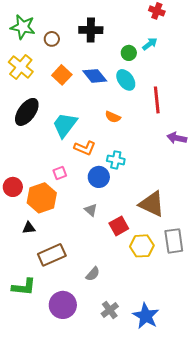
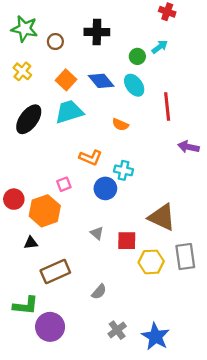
yellow cross: (21, 67) -> (22, 71), size x0.7
cyan trapezoid: (65, 125) -> (69, 112), moved, turned 36
gray triangle: (91, 210) -> (97, 233), moved
red square: (119, 226) -> (127, 241), turned 30
purple circle: (63, 305) -> (50, 327), moved

